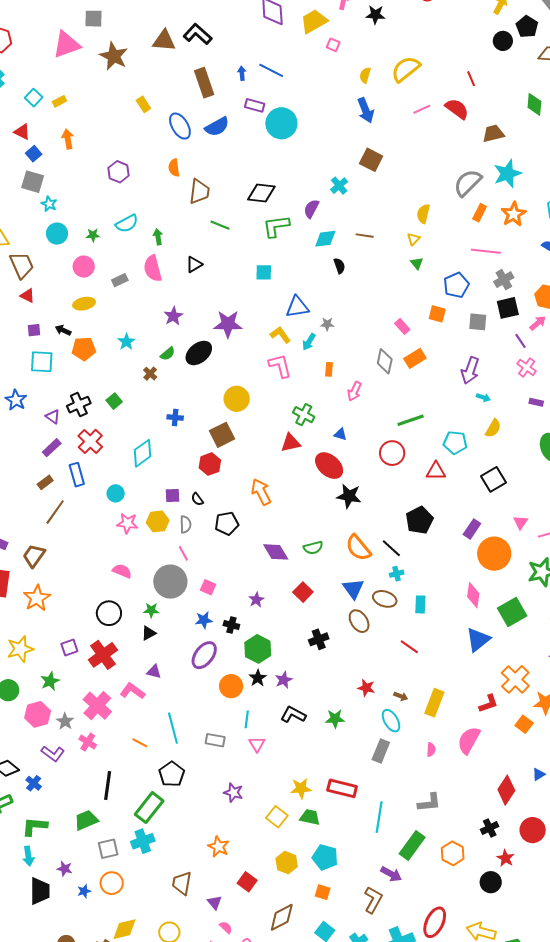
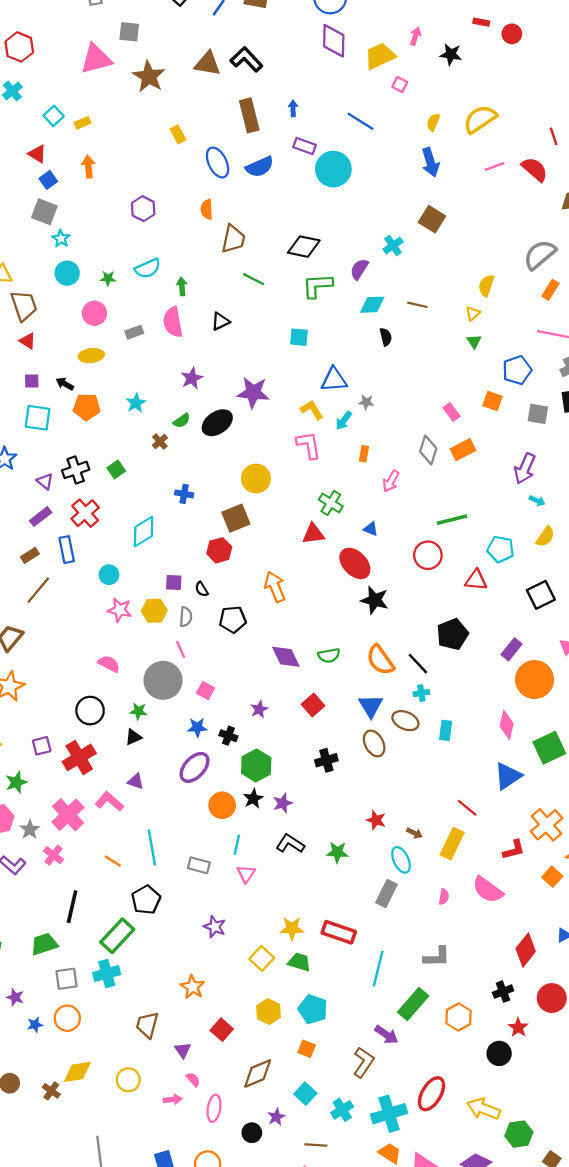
blue line: (271, 70) -> (360, 121), moved
red line: (409, 647) -> (467, 808), moved
pink semicircle: (469, 740) -> (488, 890), turned -88

